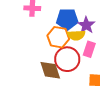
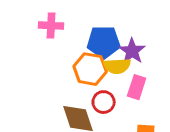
red circle: (67, 59) -> (104, 102), size x0.6

